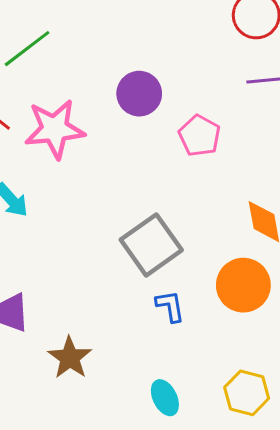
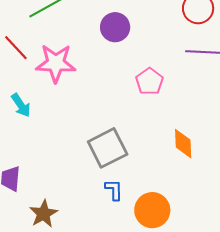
purple circle: (139, 94) -> (115, 27), moved
orange circle: (243, 285) -> (152, 210), moved

